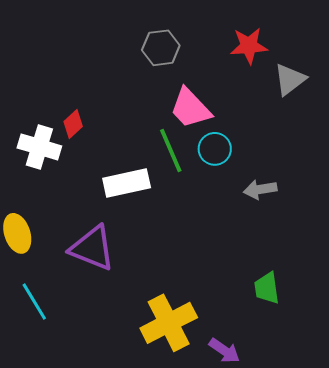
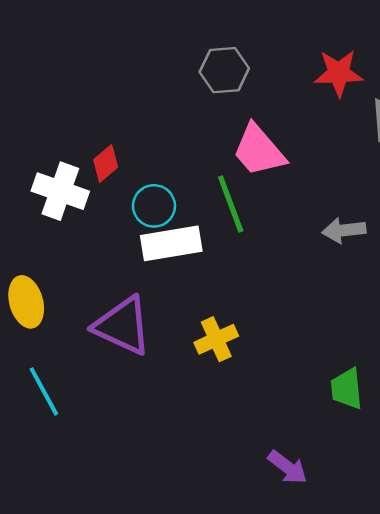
cyan circle: (215, 149) -> (154, 206), moved
gray arrow: (260, 189) -> (344, 230), moved
yellow cross: (169, 323) -> (216, 339), moved, size x0.6

